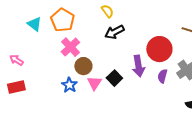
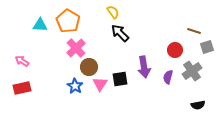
cyan triangle: (34, 24) -> (40, 25), turned -35
black arrow: (114, 32) -> (120, 33), turned 72
red circle: (159, 49) -> (175, 50), moved, size x0.6
black square: (114, 78) -> (120, 79), turned 35

